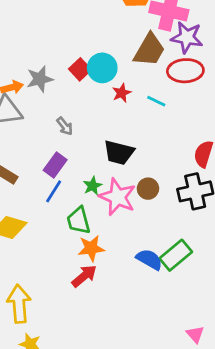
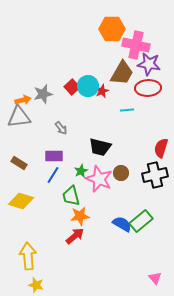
red star: (122, 93) -> (102, 91), moved
cyan line: (156, 101) -> (127, 110), turned -32
purple rectangle: (55, 165) -> (54, 156), turned 54

